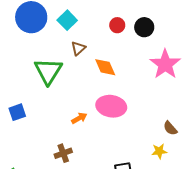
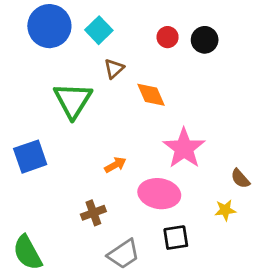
pink star: (165, 64) -> (184, 148), moved
pink ellipse: (111, 106) -> (159, 194), moved
blue square: (17, 112) -> (30, 157), size x1.4

